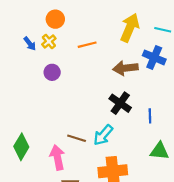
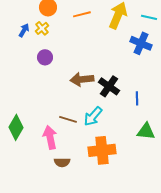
blue arrow: (30, 44) -> (24, 30), turned -112
orange line: (87, 45) -> (82, 14), moved
brown arrow: (125, 68) -> (82, 79), moved

